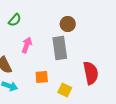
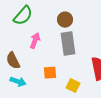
green semicircle: (15, 20) -> (23, 16), size x1.5
brown circle: (68, 24) -> (65, 20), moved

